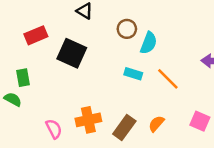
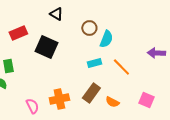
cyan rectangle: (133, 74) -> (94, 63), turned -32
orange semicircle: (156, 124) -> (112, 102), turned -104
brown rectangle: (124, 128) -> (91, 93), moved

